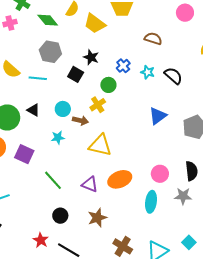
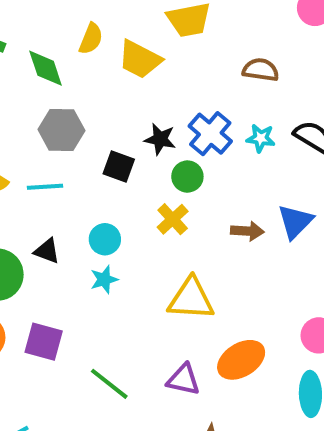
green diamond: (48, 20) -> (46, 68), turned 30
black star: (91, 57) -> (160, 139), moved
blue cross: (123, 66) -> (210, 134), size x1.5
brown arrow: (80, 120) -> (247, 231), moved
cyan star: (58, 138) -> (104, 279), moved

